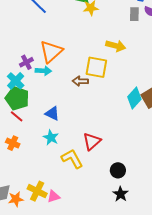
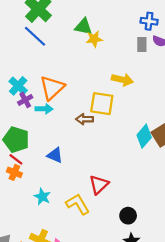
cyan cross: (16, 81) -> (18, 86), moved
cyan star: (51, 137) -> (42, 197), moved
orange cross: (13, 143) -> (14, 172), moved

